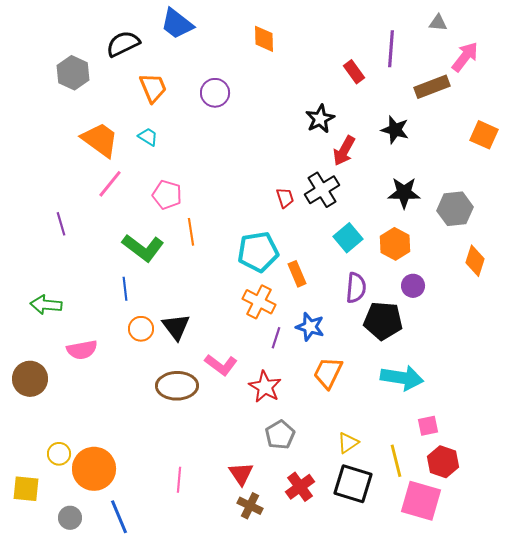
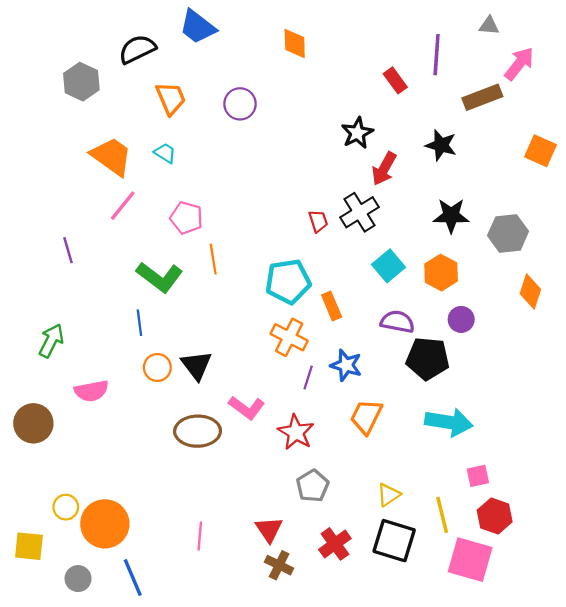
purple semicircle: (356, 288) -> (397, 322), turned -84
green arrow: (46, 305) -> (51, 341), turned 112

